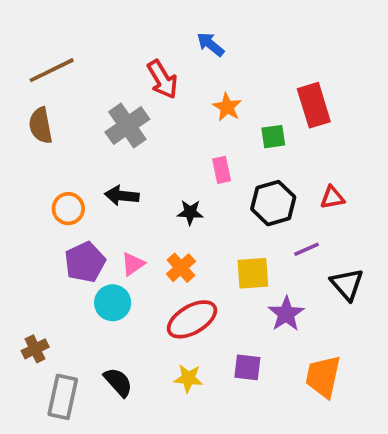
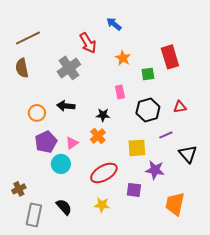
orange cross: (181, 268) -> (98, 136), moved
purple star: (286, 314) -> (155, 170), turned -30
purple square: (247, 367) -> (134, 190), moved

